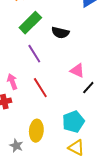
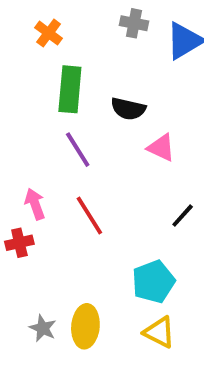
green rectangle: (30, 23) -> (70, 89), turned -40
pink triangle: (77, 71) -> (161, 148), moved
yellow ellipse: (36, 131) -> (85, 326), moved

